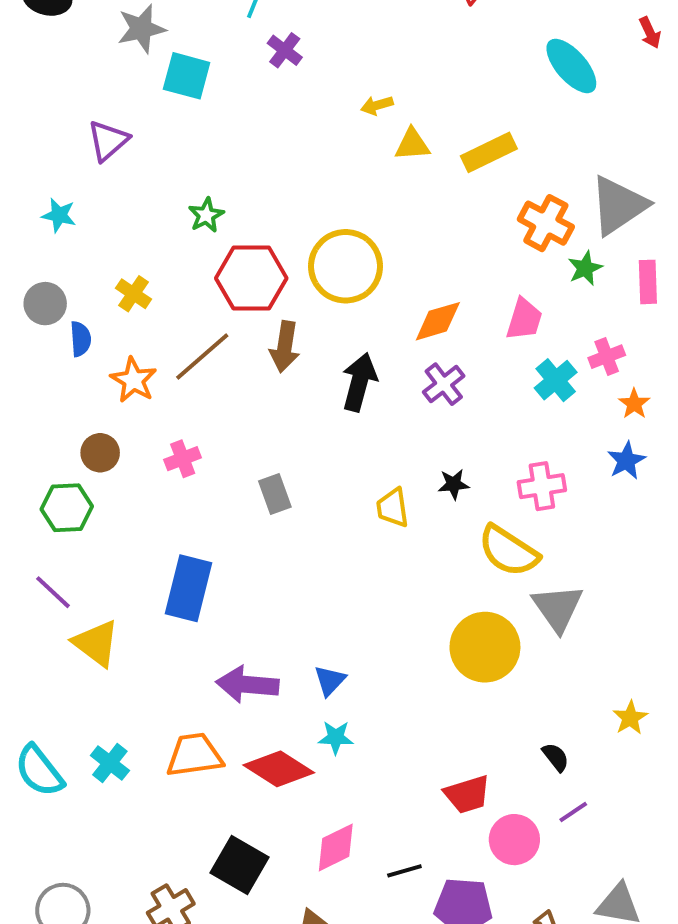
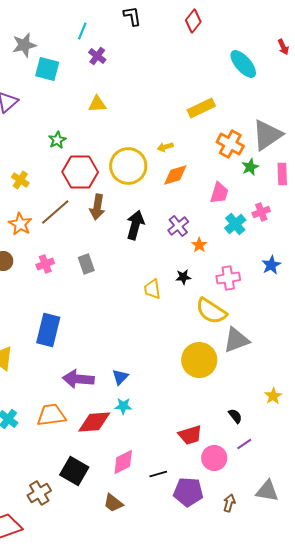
yellow arrow: (377, 105) -> (165, 147), moved
yellow triangle: (412, 145) -> (97, 104), moved
orange diamond: (438, 321) -> (175, 175), moved
orange star: (634, 404) -> (199, 245), moved
gray rectangle: (275, 494) -> (86, 264), moved
gray triangle: (558, 608) -> (236, 340), turned 44
red diamond: (279, 769) -> (94, 422), turned -36

